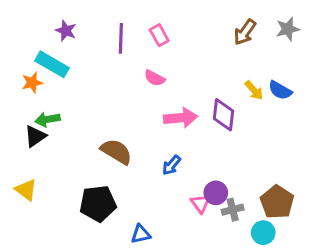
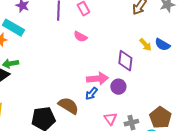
pink arrow: (181, 118) -> (97, 79), moved
brown semicircle: (116, 152) -> (68, 106), moved
purple circle: (216, 193) -> (118, 87), moved

